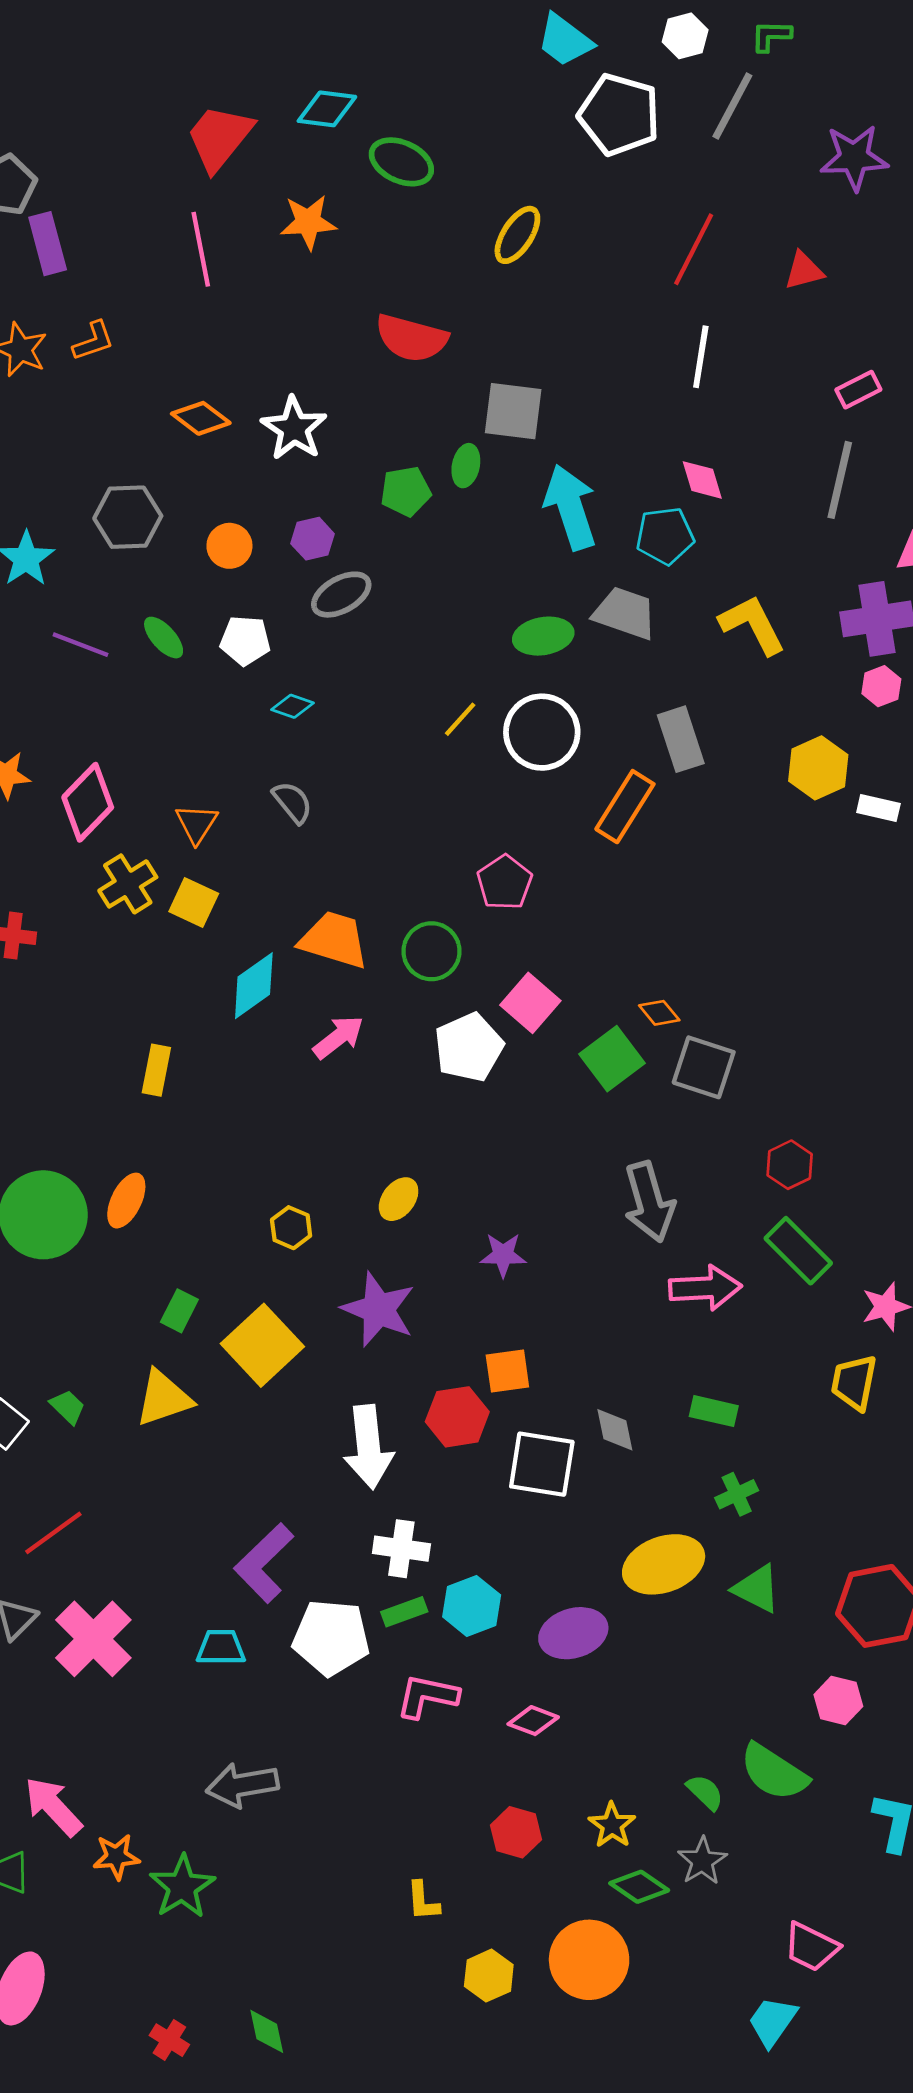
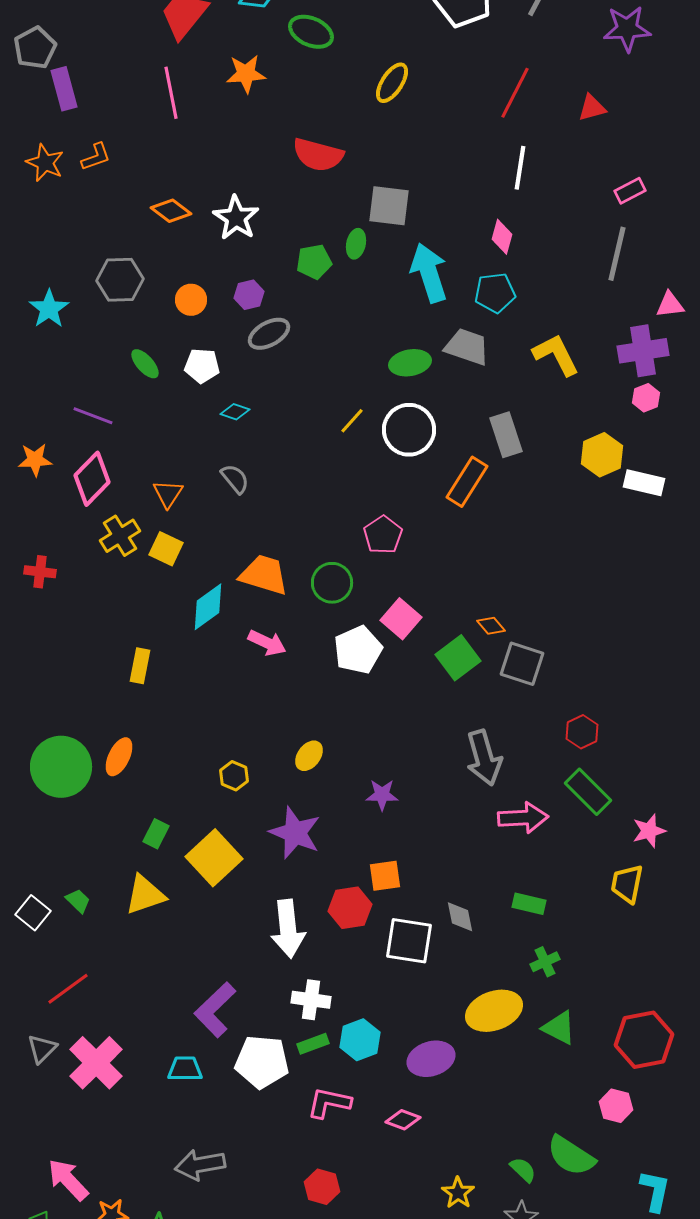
pink diamond: (702, 480) -> (502, 237), moved, turned 32
purple line: (80, 645) -> (93, 416), moved
white rectangle: (878, 808) -> (644, 483), size x1.4
pink arrow: (338, 1037) -> (267, 643), turned 63
red hexagon: (516, 1832) -> (322, 1187), moved

